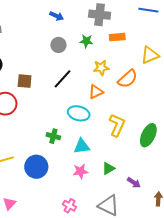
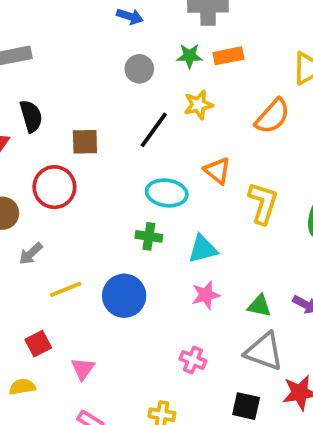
orange rectangle: (117, 37) -> (228, 56), moved
yellow star: (101, 68) -> (198, 105), moved
orange triangle: (96, 92) -> (217, 171), moved, turned -49
cyan ellipse: (79, 113) -> (167, 193), moved
green triangle: (108, 168) -> (259, 306), moved, turned 48

